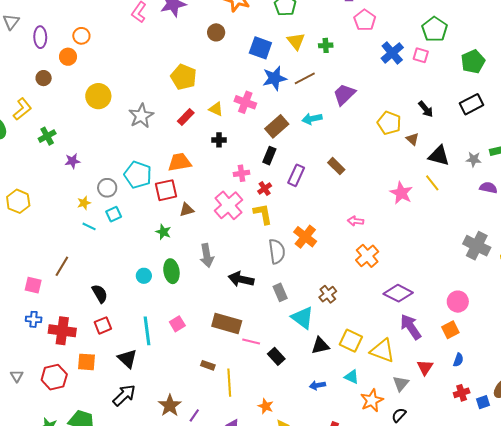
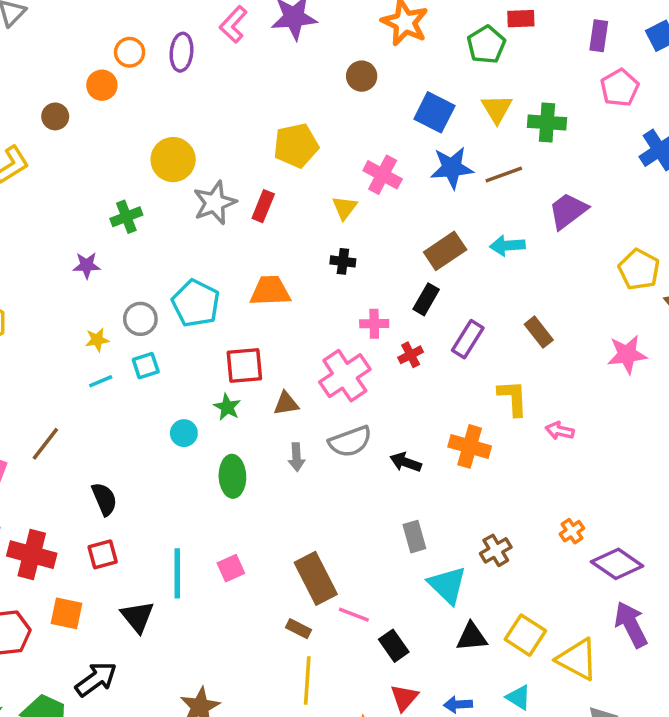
purple ellipse: (40, 37) -> (181, 52), moved
green cross: (326, 45) -> (547, 123), size x1.5
yellow pentagon: (184, 77) -> (296, 145), turned 30
yellow circle: (98, 96) -> (173, 160), moved
pink cross: (245, 102) -> (383, 175), moved
yellow triangle: (216, 109) -> (345, 208), turned 35
red rectangle: (186, 117) -> (263, 206), moved, turned -30
green cross: (47, 136) -> (126, 217), moved
red square: (166, 190) -> (244, 365), moved
pink star: (401, 193) -> (627, 354), moved, turned 30
brown triangle: (187, 210) -> (286, 403), moved
yellow L-shape: (263, 214) -> (513, 398), moved
cyan line: (89, 226) -> (101, 381), turned -56
orange cross: (305, 237) -> (470, 446), turned -30
gray semicircle: (277, 251) -> (350, 441), moved, turned 70
gray arrow: (207, 255) -> (296, 457), size x0.7
orange cross: (367, 256) -> (572, 531), moved, size x0.6
cyan circle: (144, 276) -> (184, 433), moved
black arrow: (241, 279) -> (406, 462), moved, size x0.7
brown rectangle: (227, 323) -> (316, 578), turned 40
brown rectangle: (208, 365) -> (299, 629), moved
red triangle: (425, 367) -> (404, 698), moved
black arrow: (124, 395) -> (96, 679), moved

